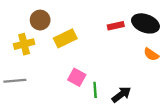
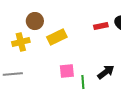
pink square: (77, 77) -> (67, 71), turned -35
black arrow: (121, 94) -> (106, 72), moved

